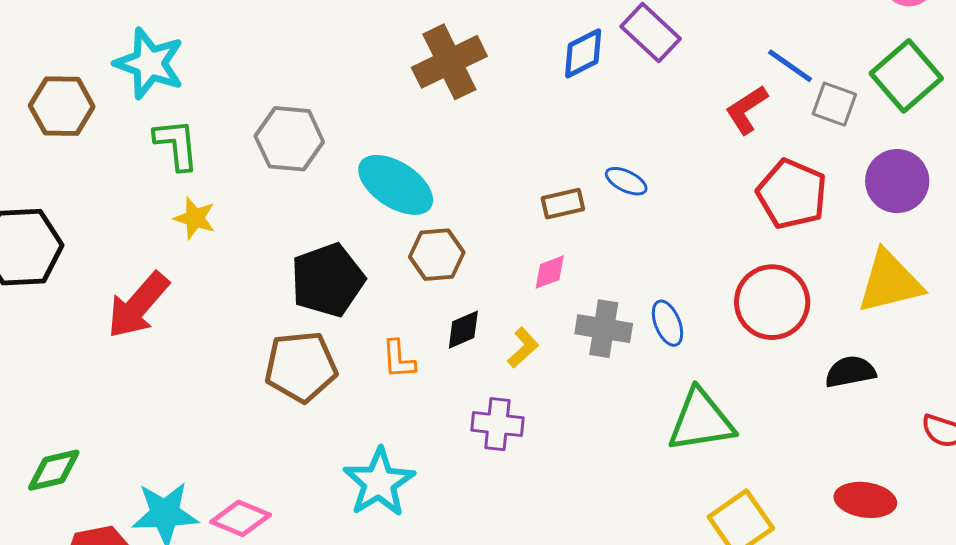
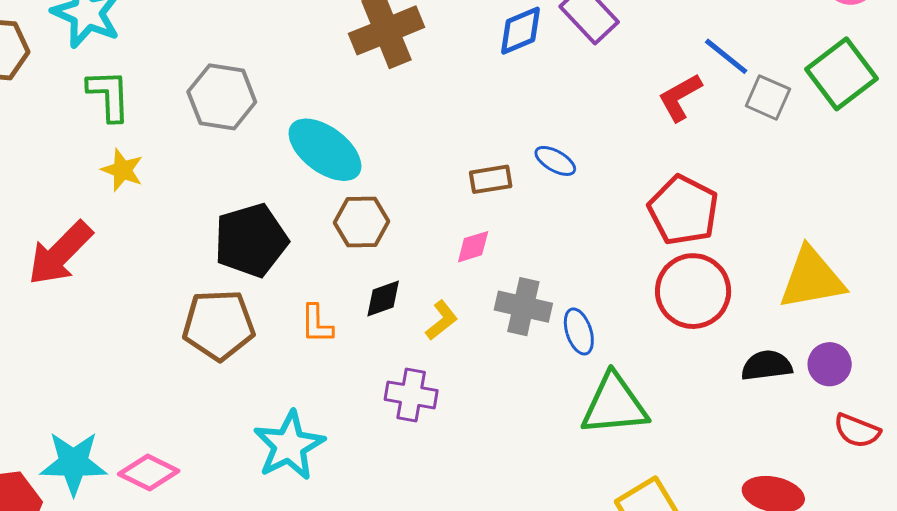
purple circle: (897, 181) -> (830, 364), moved, size x0.7
red pentagon: (792, 194) -> (683, 210), moved
blue ellipse: (667, 323) -> (579, 331), moved

